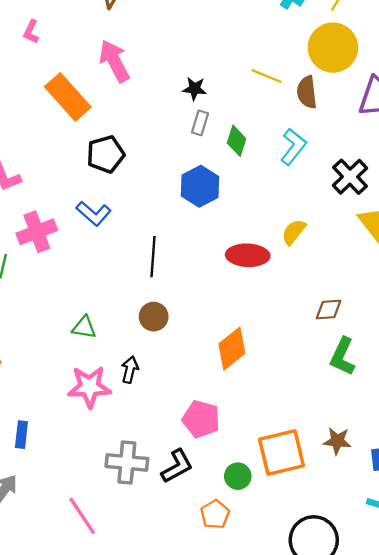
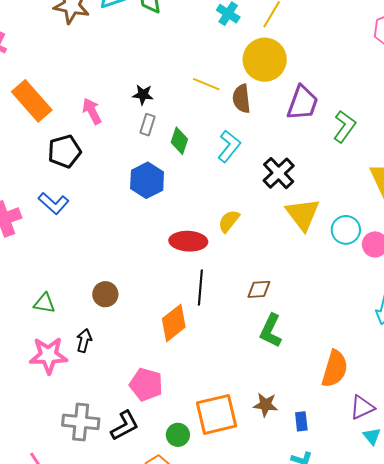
pink arrow: (114, 61) -> (92, 111), moved, size x0.7
black line: (153, 257) -> (200, 288), moved

